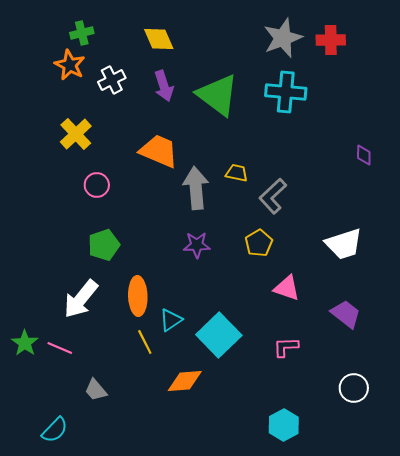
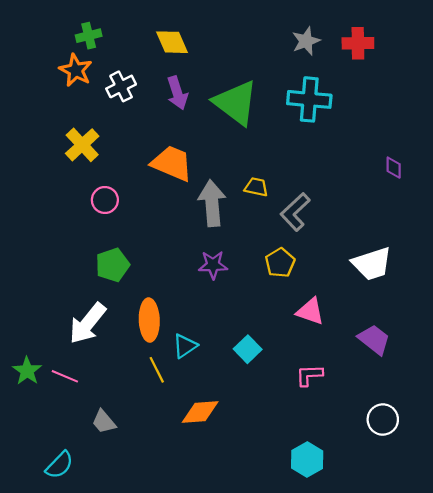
gray star: (283, 38) -> (306, 41), size x0.7
cyan square: (219, 335) -> (248, 349), moved, size x0.6

